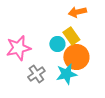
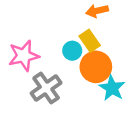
gray cross: (36, 74) -> (46, 88), size x1.4
cyan star: (66, 74) -> (112, 88), moved, turned -30

